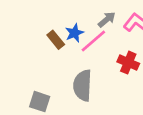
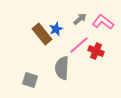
brown rectangle: (56, 40) -> (42, 34), size x1.5
pink line: (93, 41) -> (79, 45), moved

